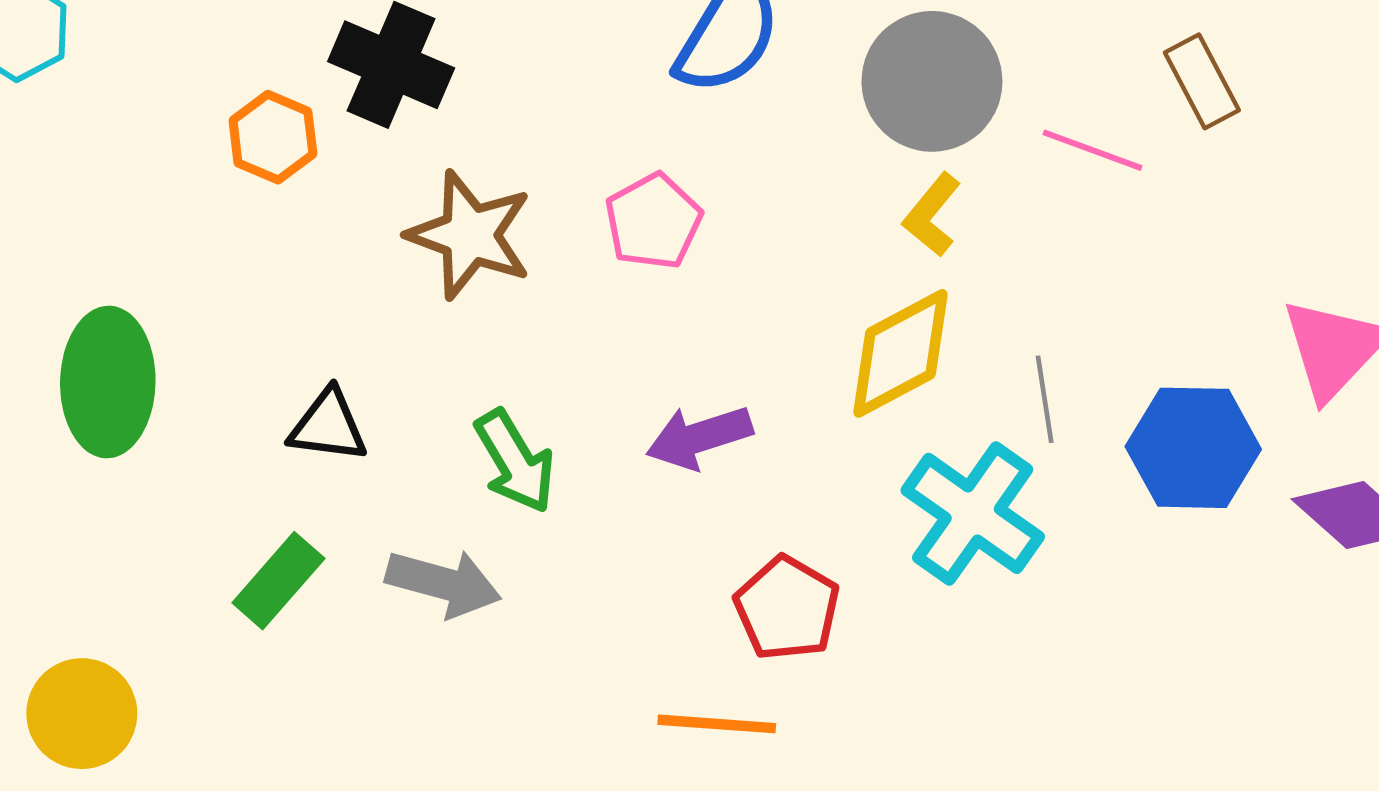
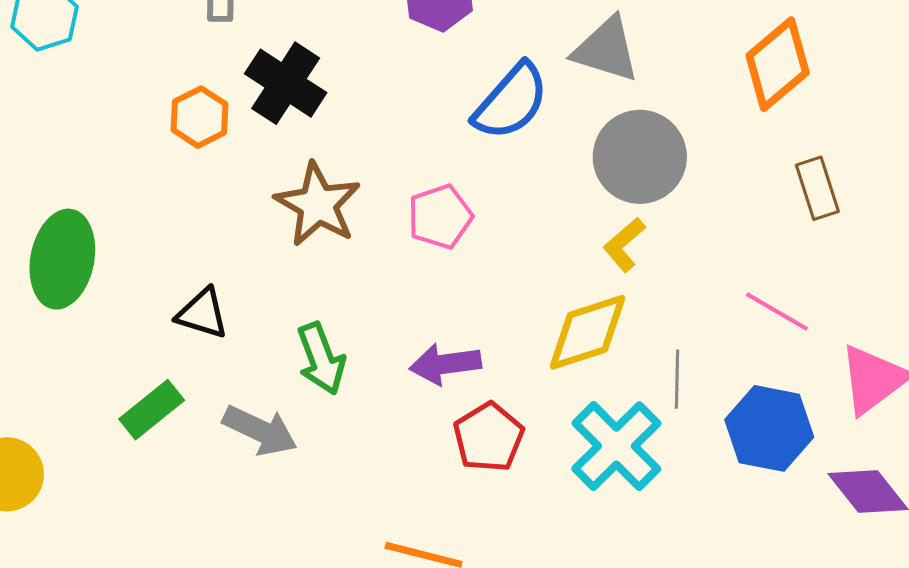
pink line: (1092, 150) -> (777, 312), moved
red pentagon: (787, 608) -> (489, 437), moved

